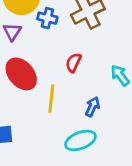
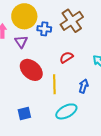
red semicircle: (74, 63) -> (66, 57), turned 40
cyan ellipse: (80, 140) -> (66, 111), moved

